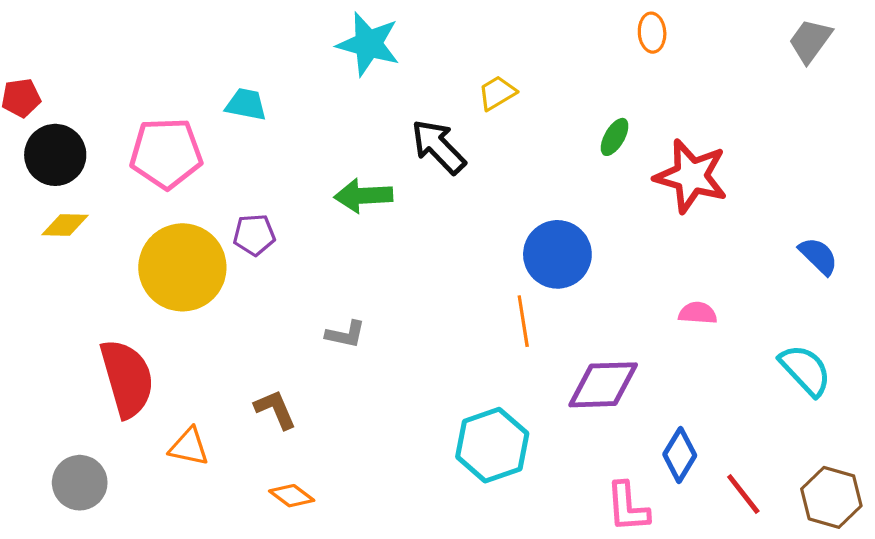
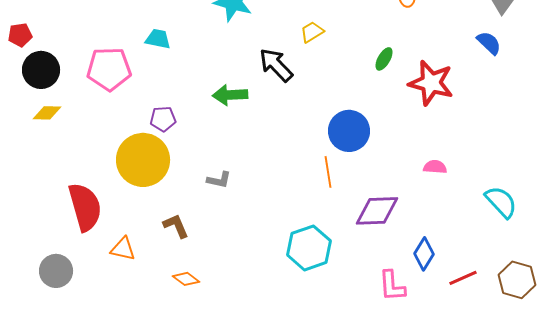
blue semicircle: (818, 256) -> (489, 43), moved
yellow circle: (182, 267) -> (143, 160), moved
red line: (743, 494) -> (463, 278), turned -76

